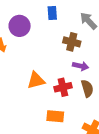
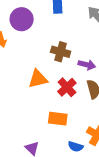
brown cross: (72, 42) -> (61, 52), moved
red cross: (63, 87) -> (67, 87), turned -30

